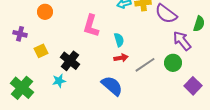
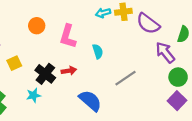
orange circle: (45, 12) -> (37, 26), moved
red arrow: (121, 58) -> (69, 71), moved
green circle: (173, 63) -> (178, 77), moved

